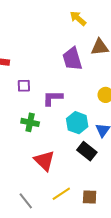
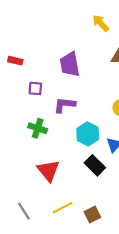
purple trapezoid: (72, 59) -> (70, 64), moved
brown square: (90, 197) -> (92, 214), turned -35

